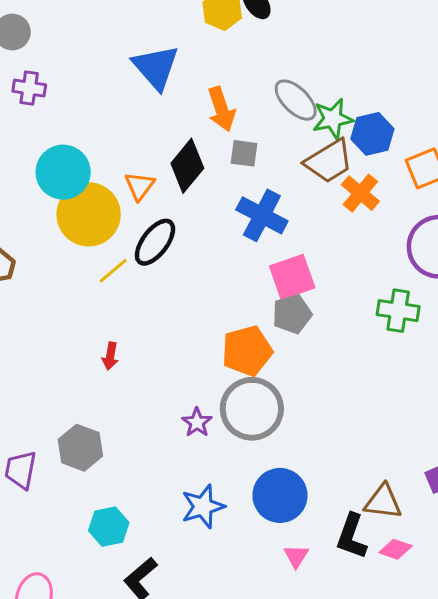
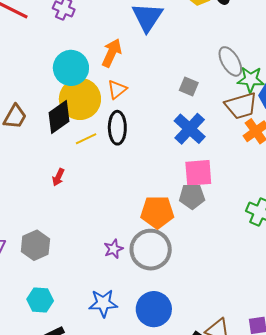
orange arrow: (221, 109) -> (112, 53), moved, turned -152
black diamond: (187, 166) -> (59, 117), moved
black ellipse: (155, 242) -> (117, 128), turned -52
red arrow: (110, 356) -> (58, 177), moved

